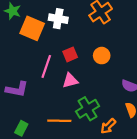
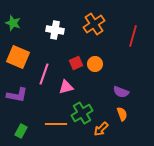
orange square: (32, 28) -> (18, 57), moved
red square: (70, 54) -> (76, 63), moved

